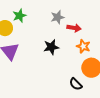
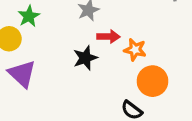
red arrow: (74, 28) -> (108, 37), moved

